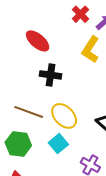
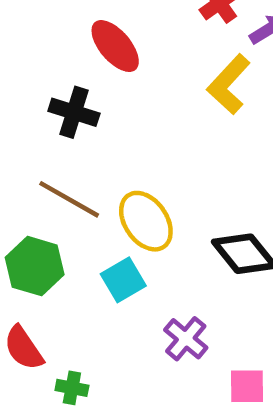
black cross: (51, 75) -> (74, 112), moved

